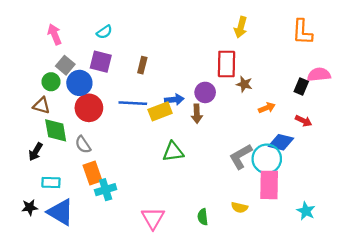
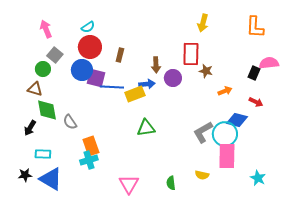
purple square: (101, 62) -> (96, 78), moved
blue circle: (79, 83) -> (82, 70), moved
red circle: (89, 108) -> (90, 47), moved
brown arrow: (197, 114) -> (156, 65), moved
orange rectangle: (92, 173) -> (91, 146), moved

